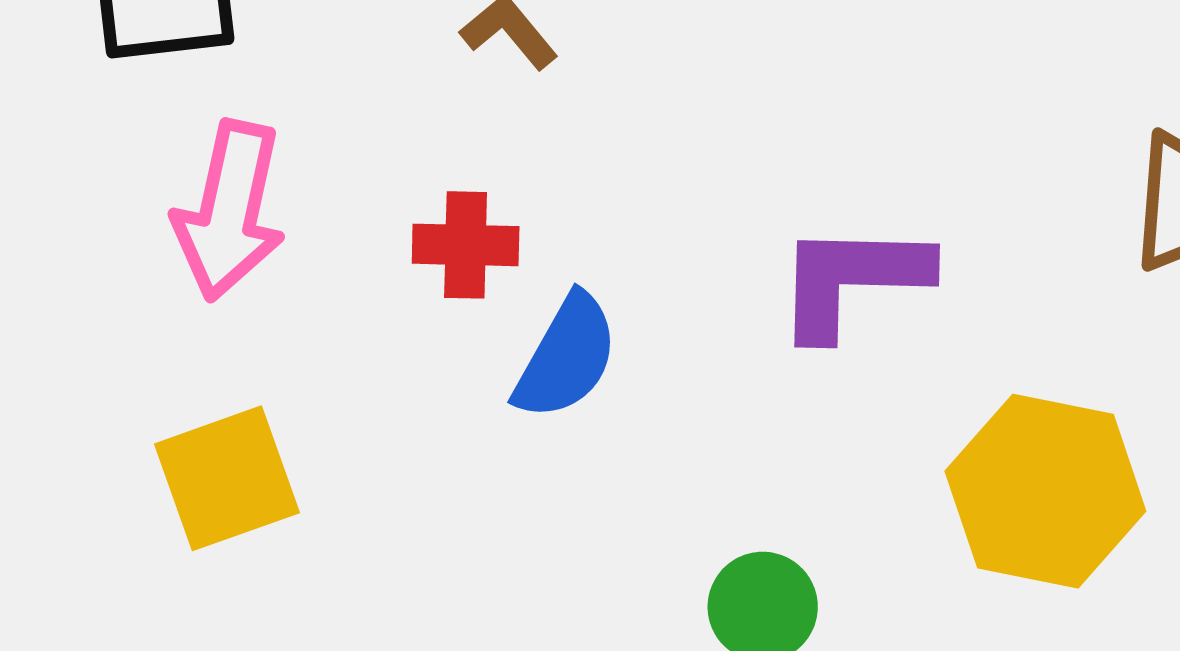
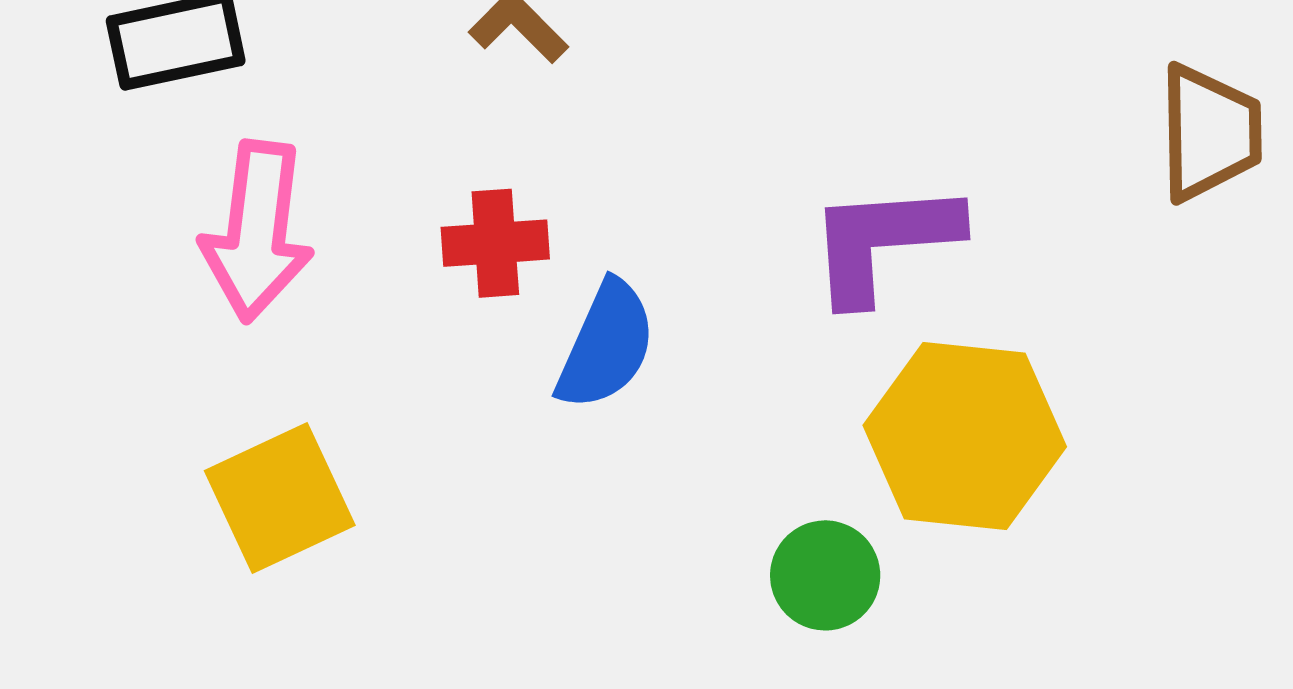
yellow hexagon: (1045, 491) -> (965, 436), moved

